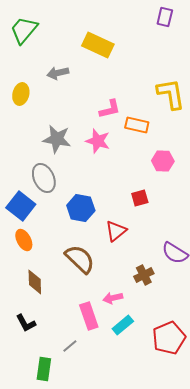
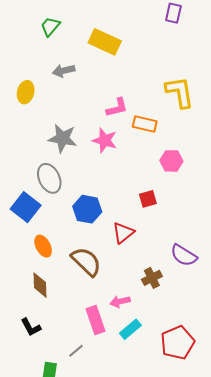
green trapezoid: (24, 30) -> (50, 26), moved, size x0.7
orange ellipse: (24, 240) -> (43, 246), moved

